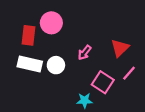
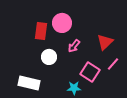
pink circle: (51, 23) -> (62, 23), moved
red rectangle: (29, 35) -> (41, 31), moved
white rectangle: (30, 64) -> (29, 83), moved

